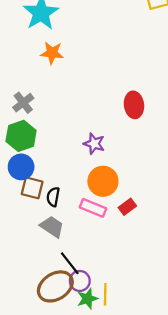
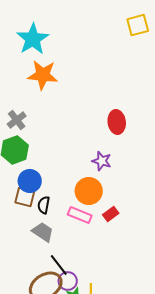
orange star: (52, 53) -> (43, 75), size x1.4
purple star: (94, 144) -> (102, 161), moved
blue circle: (21, 167) -> (30, 181), moved

